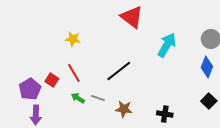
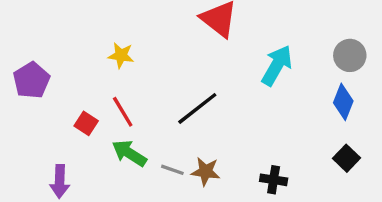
purple pentagon: (30, 89) -> (31, 80), moved
green arrow: (78, 98) -> (129, 153), size x1.5
gray line: (98, 98) -> (172, 170), moved

